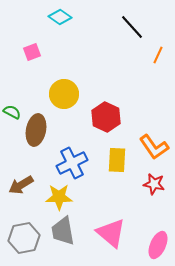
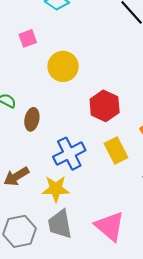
yellow circle: (64, 94) -> (63, 66), moved
brown ellipse: (36, 130) -> (32, 119), size x0.7
yellow rectangle: (117, 160) -> (116, 150), turned -30

